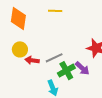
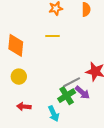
gray line: (54, 58) -> (72, 82), moved
red arrow: (32, 60) -> (24, 107), moved

